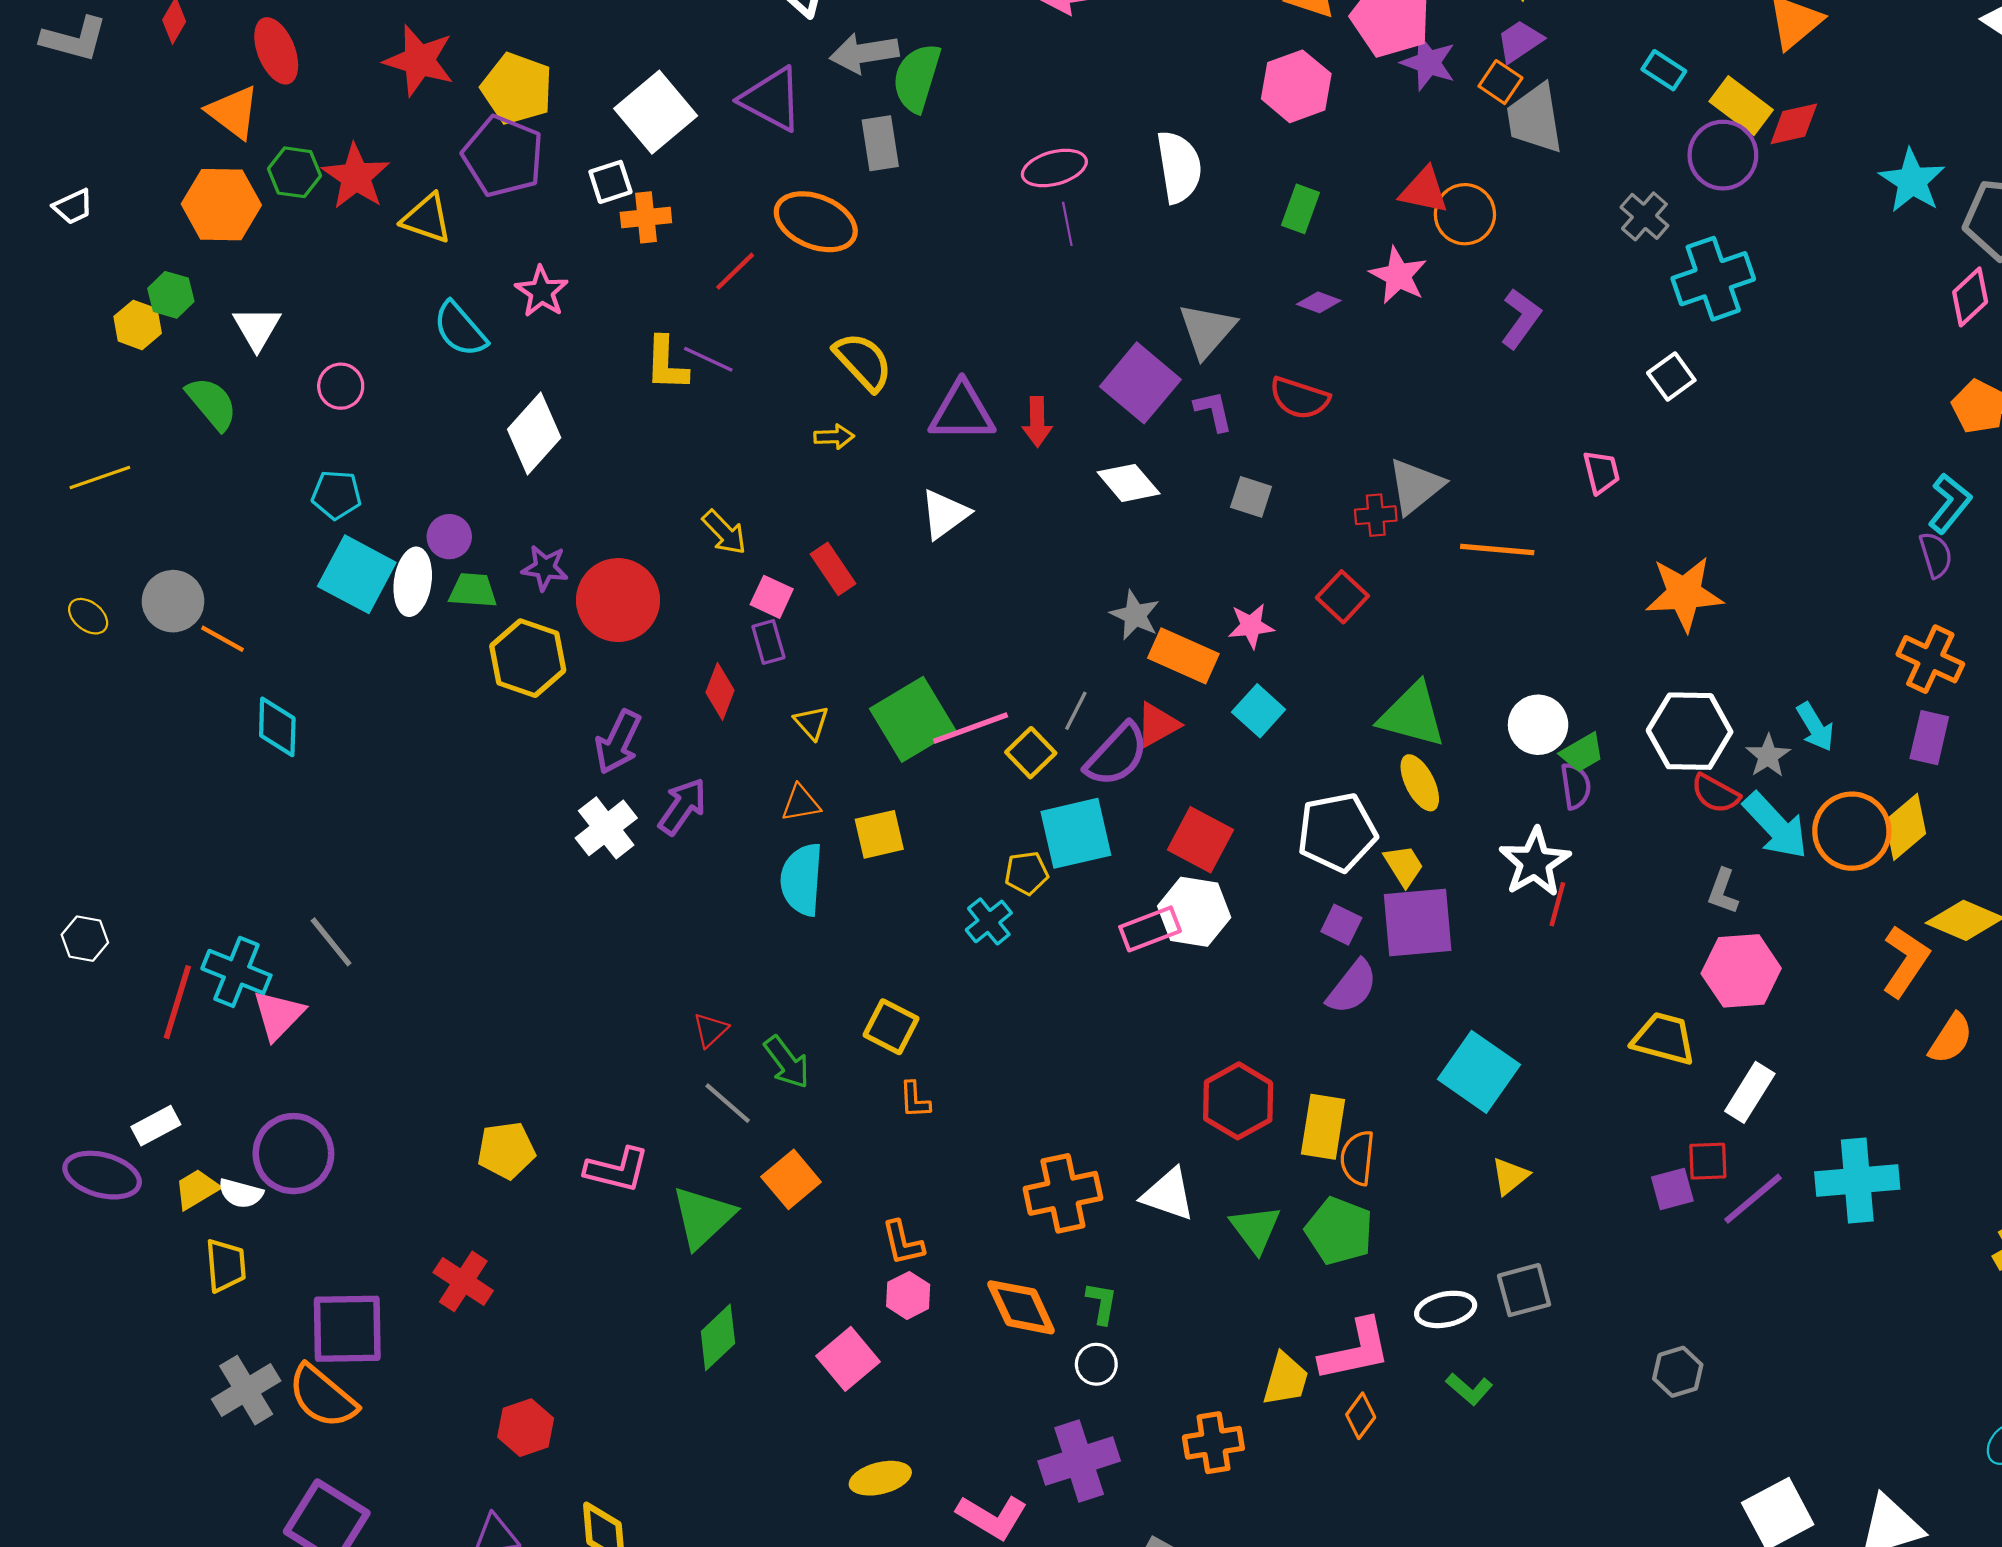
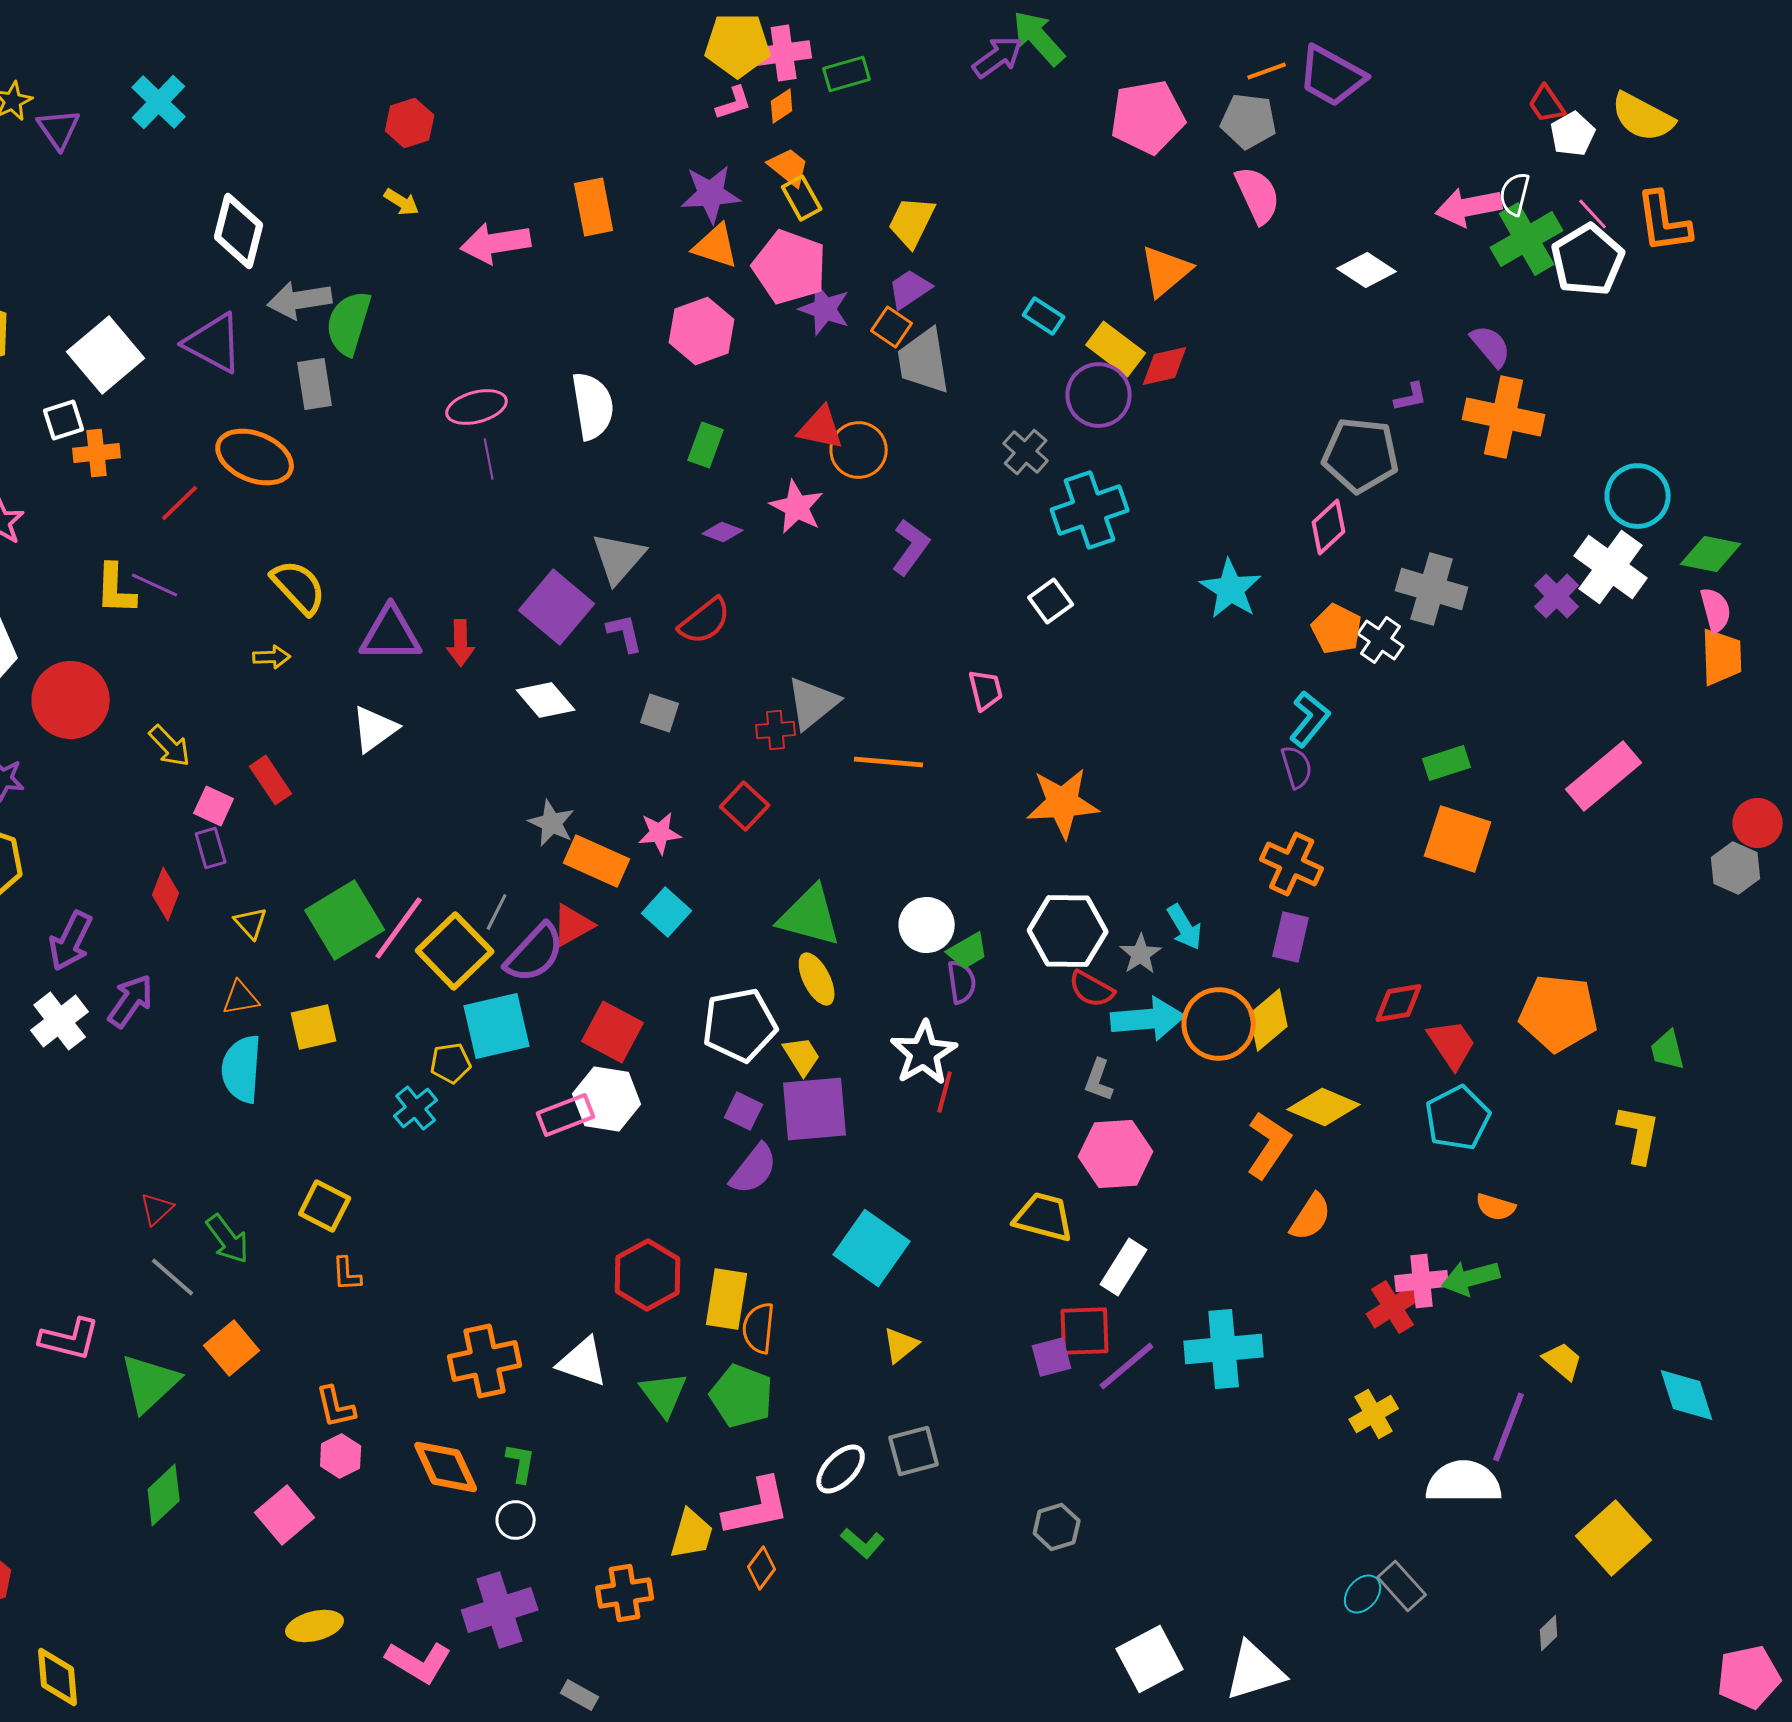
cyan star: (1912, 181) -> (1231, 589), moved
red semicircle: (1299, 398) -> (705, 621), turned -56
red circle: (618, 600) -> (71, 700), moved
pink line: (971, 728) -> (399, 928), turned -34
yellow square: (1031, 753) -> (455, 951), size x1.6
cyan arrow: (1776, 826) -> (1148, 1019), turned -52
red square: (1708, 1161) -> (1085, 1331), size x1.4
white ellipse: (1446, 1309) -> (841, 1469), turned -34

